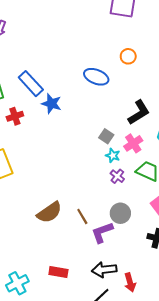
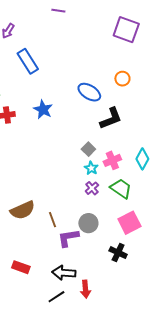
blue rectangle: (31, 84) -> (28, 61), moved
black L-shape: (139, 112) -> (111, 118), moved

